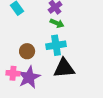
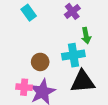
green arrow: (57, 23) -> (86, 36), moved, turned 56

